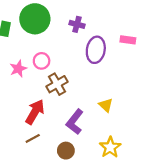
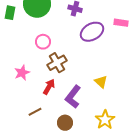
purple ellipse: (96, 50) -> (92, 32), turned 50
pink star: (18, 69) -> (22, 73), moved
red arrow: (35, 112) -> (49, 87), moved, size x0.7

